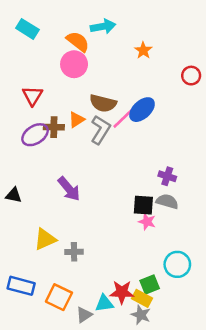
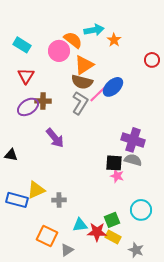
cyan arrow: (103, 26) -> (94, 30), moved
cyan rectangle: (27, 29) -> (22, 45), moved
orange semicircle: (78, 42) -> (73, 40), moved
orange triangle: (77, 120) -> (84, 65), moved, size x1.5
purple cross: (167, 176) -> (133, 140), size x1.6
purple arrow: (69, 189) -> (55, 138), moved
green square: (150, 285) -> (112, 220), moved
blue rectangle: (21, 286) -> (17, 200), moved
cyan triangle: (104, 303) -> (80, 225), moved
gray star: (141, 315) -> (136, 250), moved

